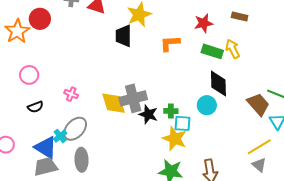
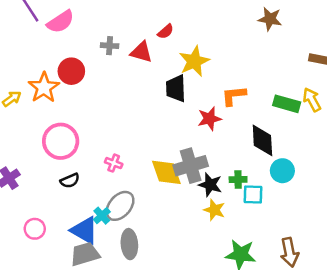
red star: (204, 23) -> (209, 119), moved
pink circle: (29, 75) -> (61, 141), size x1.5
black diamond: (218, 83) -> (262, 140), moved
yellow star: (175, 139) -> (214, 210), moved, size x0.7

